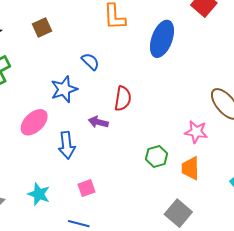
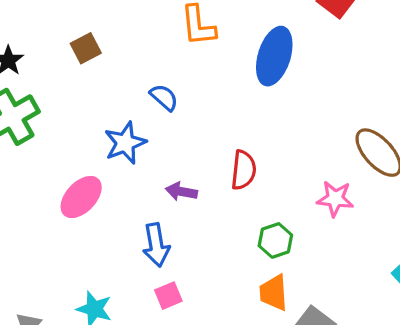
red semicircle: (123, 99) -> (244, 170), moved
blue arrow: (67, 145) -> (156, 245), moved
orange trapezoid: (190, 168) -> (274, 293), moved

